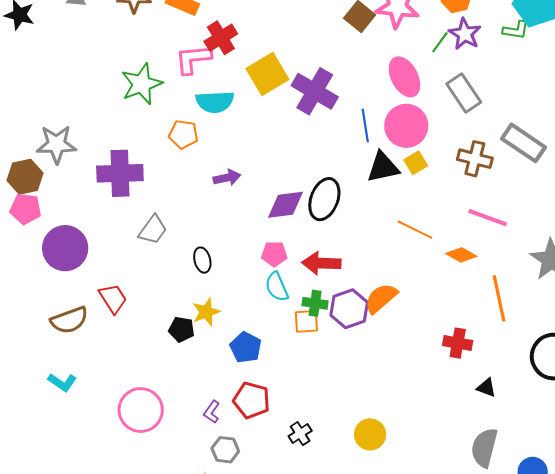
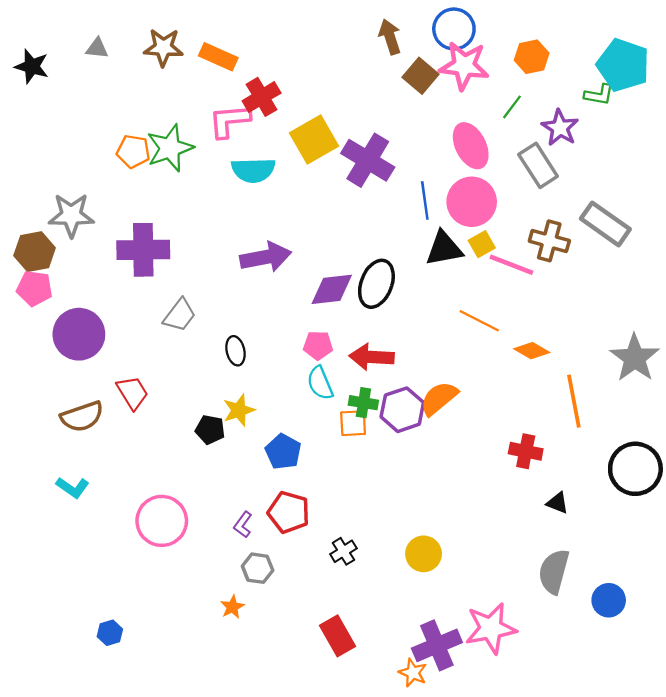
purple star: (465, 34) -> (560, 128), moved
orange pentagon: (183, 134) -> (133, 151), moved
purple arrow: (227, 178) -> (266, 257), size x1.6
pink line: (488, 218) -> (511, 265), moved

